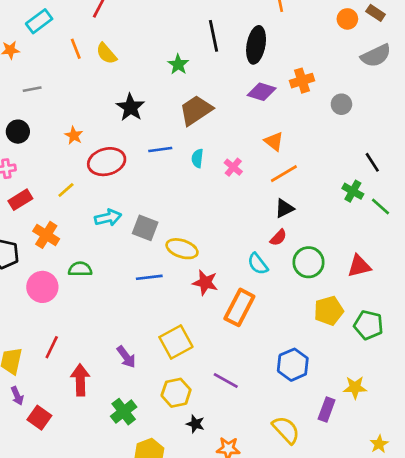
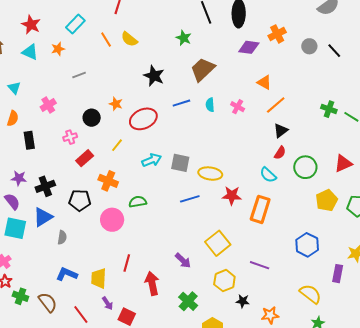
black circle: (18, 132) -> (92, 118), moved
black line: (372, 162) -> (334, 51), moved

